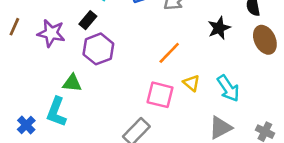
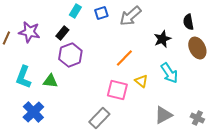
purple star: (51, 33) -> (29, 32), moved
cyan arrow: (228, 88) -> (169, 73), moved
cyan L-shape: (56, 112) -> (23, 77), moved
blue cross: (26, 125) -> (33, 112), moved, size x1.5

